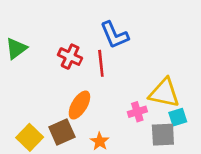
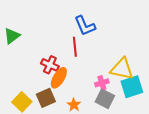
red cross: (70, 57) -> (50, 65), moved
cyan square: (178, 117) -> (132, 87), size x1.6
gray square: (163, 135) -> (105, 99), moved, turned 30

